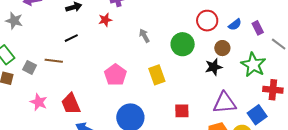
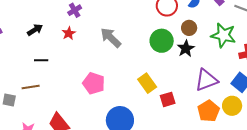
gray arrow: (144, 36) -> (111, 38), size x1.6
black line: (71, 38) -> (41, 60), turned 40
green circle: (183, 44) -> (162, 41), moved
yellow rectangle: (157, 75) -> (147, 83), moved

